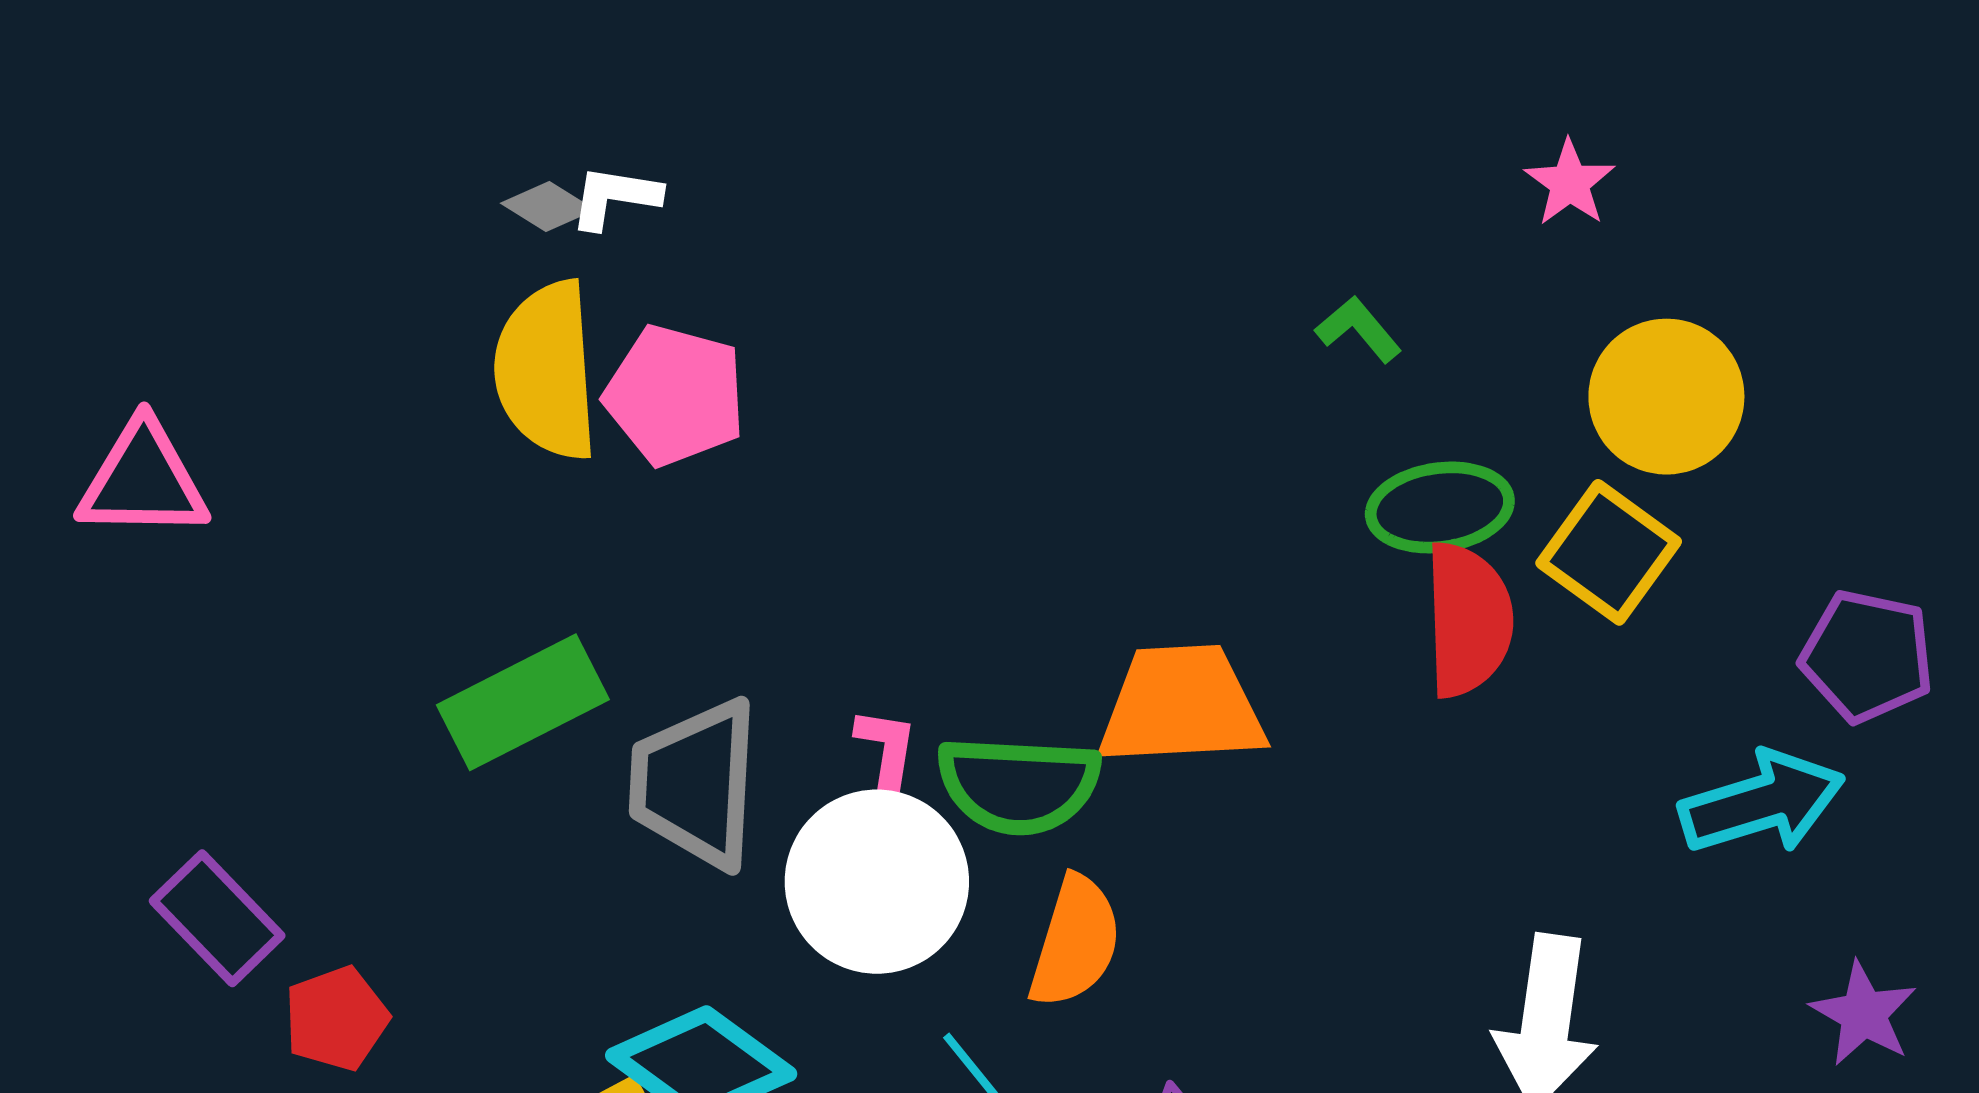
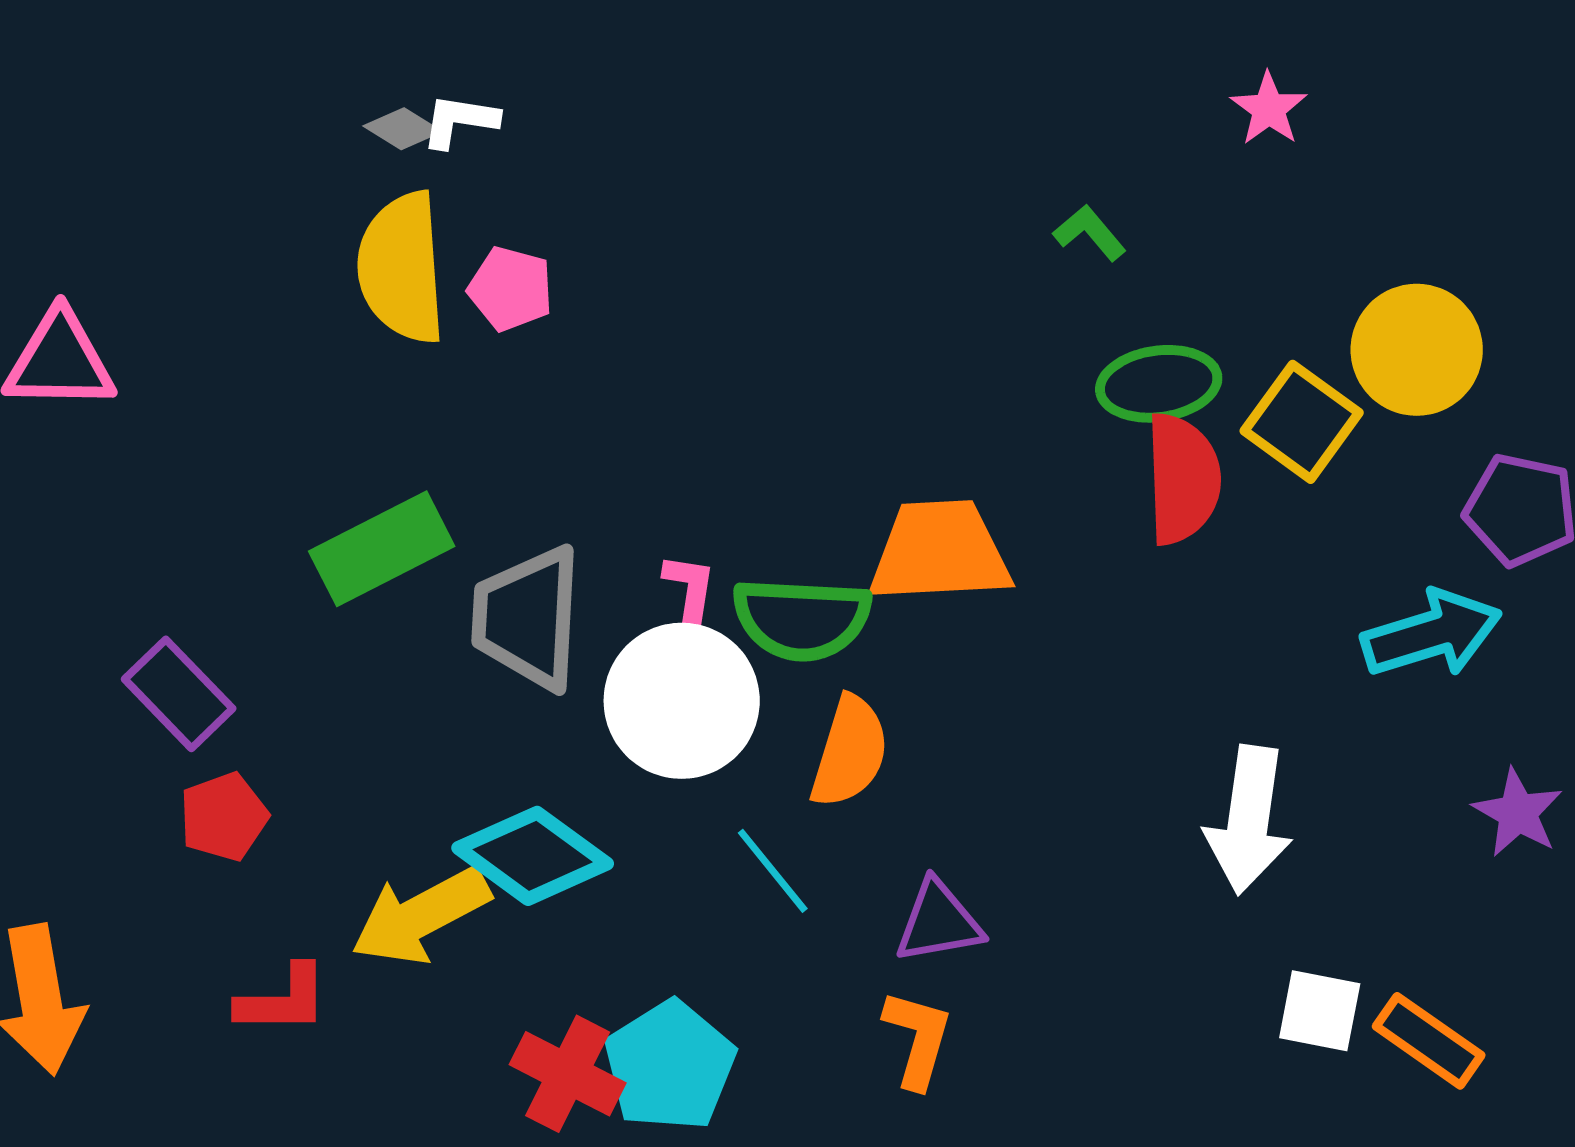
pink pentagon: (675, 395) -> (511, 289), size x0.7
yellow circle: (1666, 397) -> (1417, 350), moved
purple rectangle: (217, 918) -> (179, 694), moved

